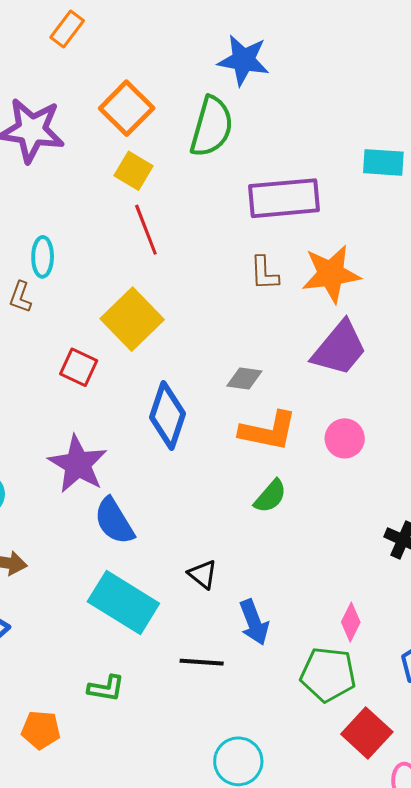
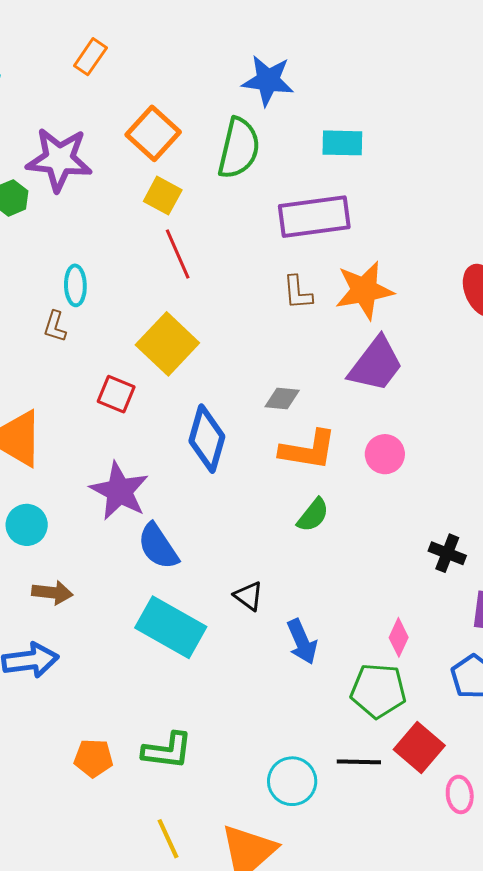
cyan rectangle: (383, 162) -> (342, 143), moved
black line: (202, 662) -> (359, 762), moved
green L-shape: (106, 688) -> (167, 751), moved, size x1.4

